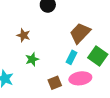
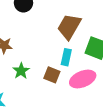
brown square: (55, 83) -> (52, 75), moved, turned -32

